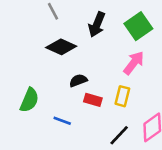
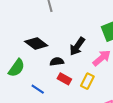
black arrow: (97, 24) -> (77, 46), moved
black diamond: (61, 47) -> (36, 43), moved

